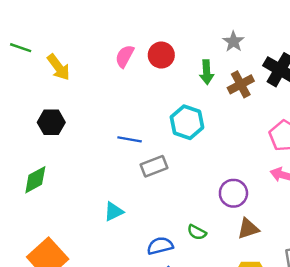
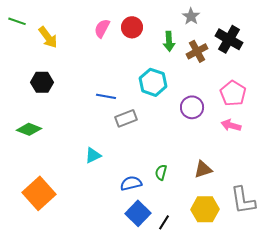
green diamond: (35, 180) -> (29, 129), turned 50
purple circle: (233, 193) -> (192, 107), moved
green semicircle: (197, 232) -> (161, 172), turned 77

